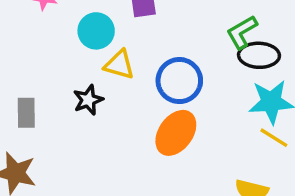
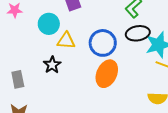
black ellipse: (259, 55) -> (138, 33), moved

